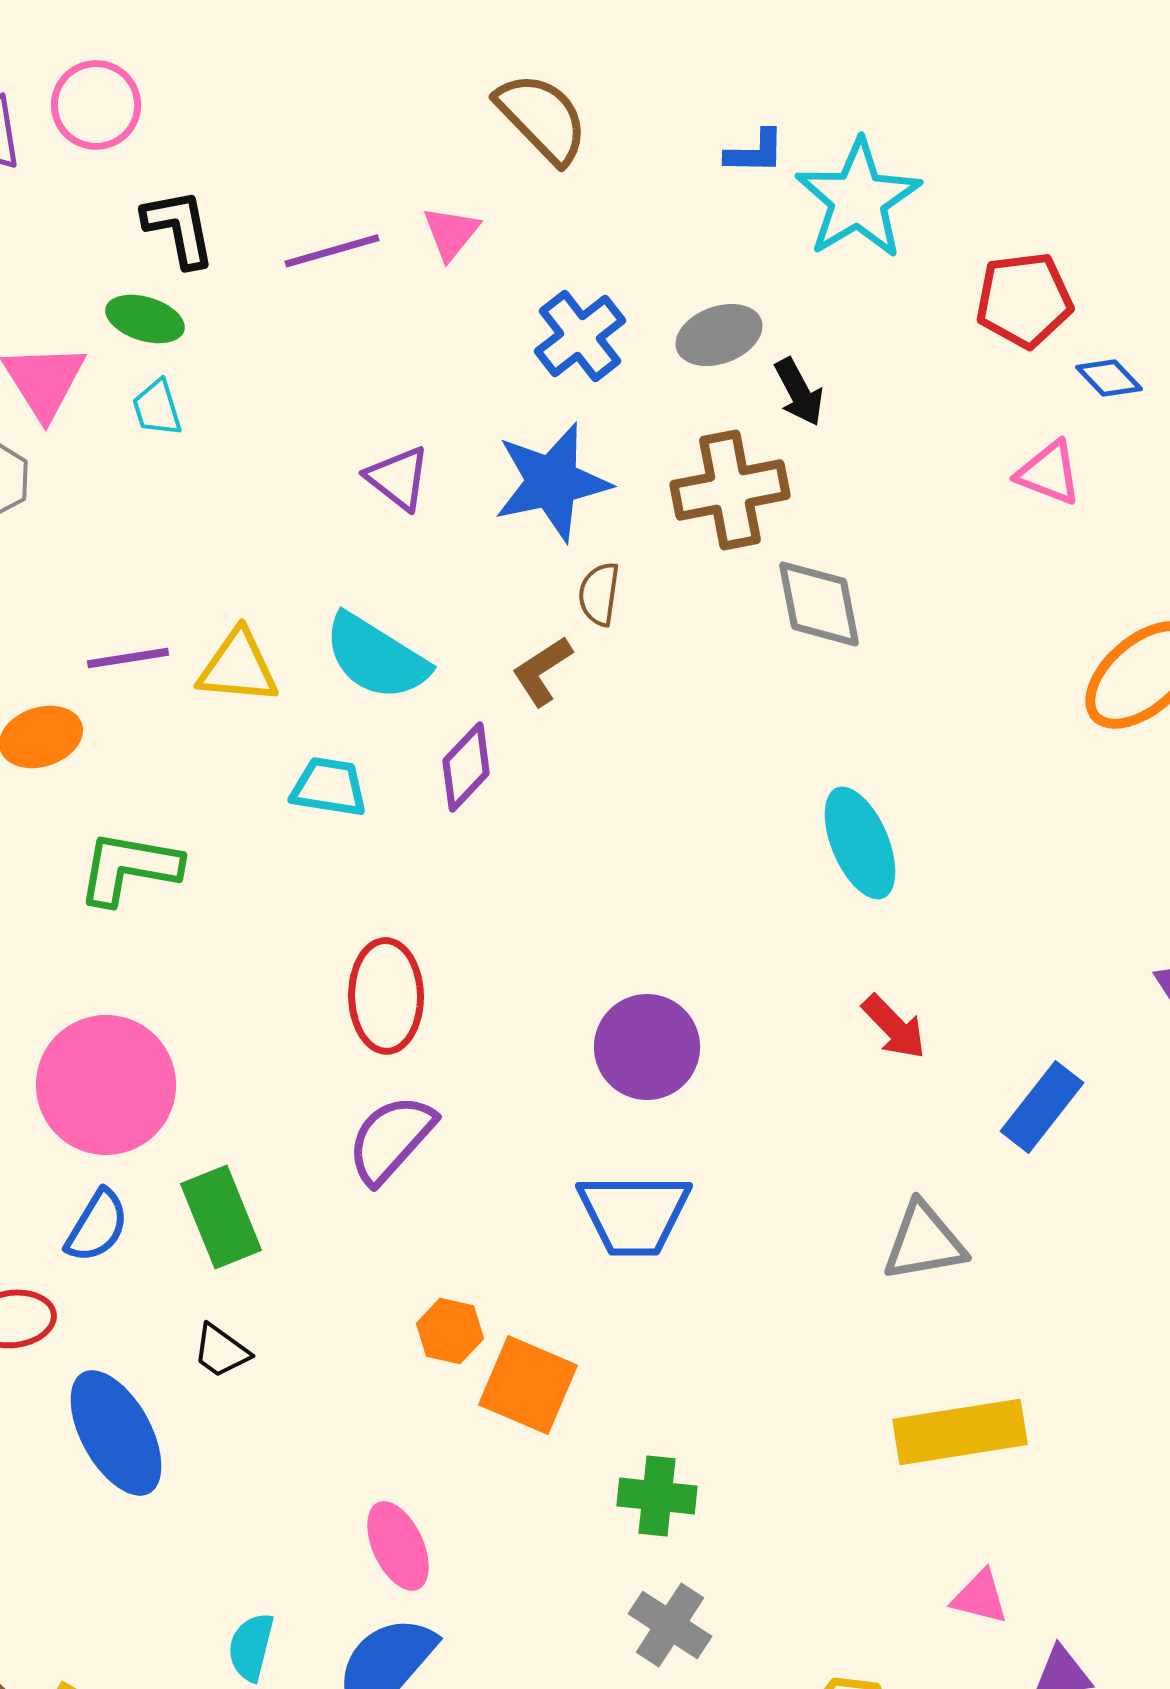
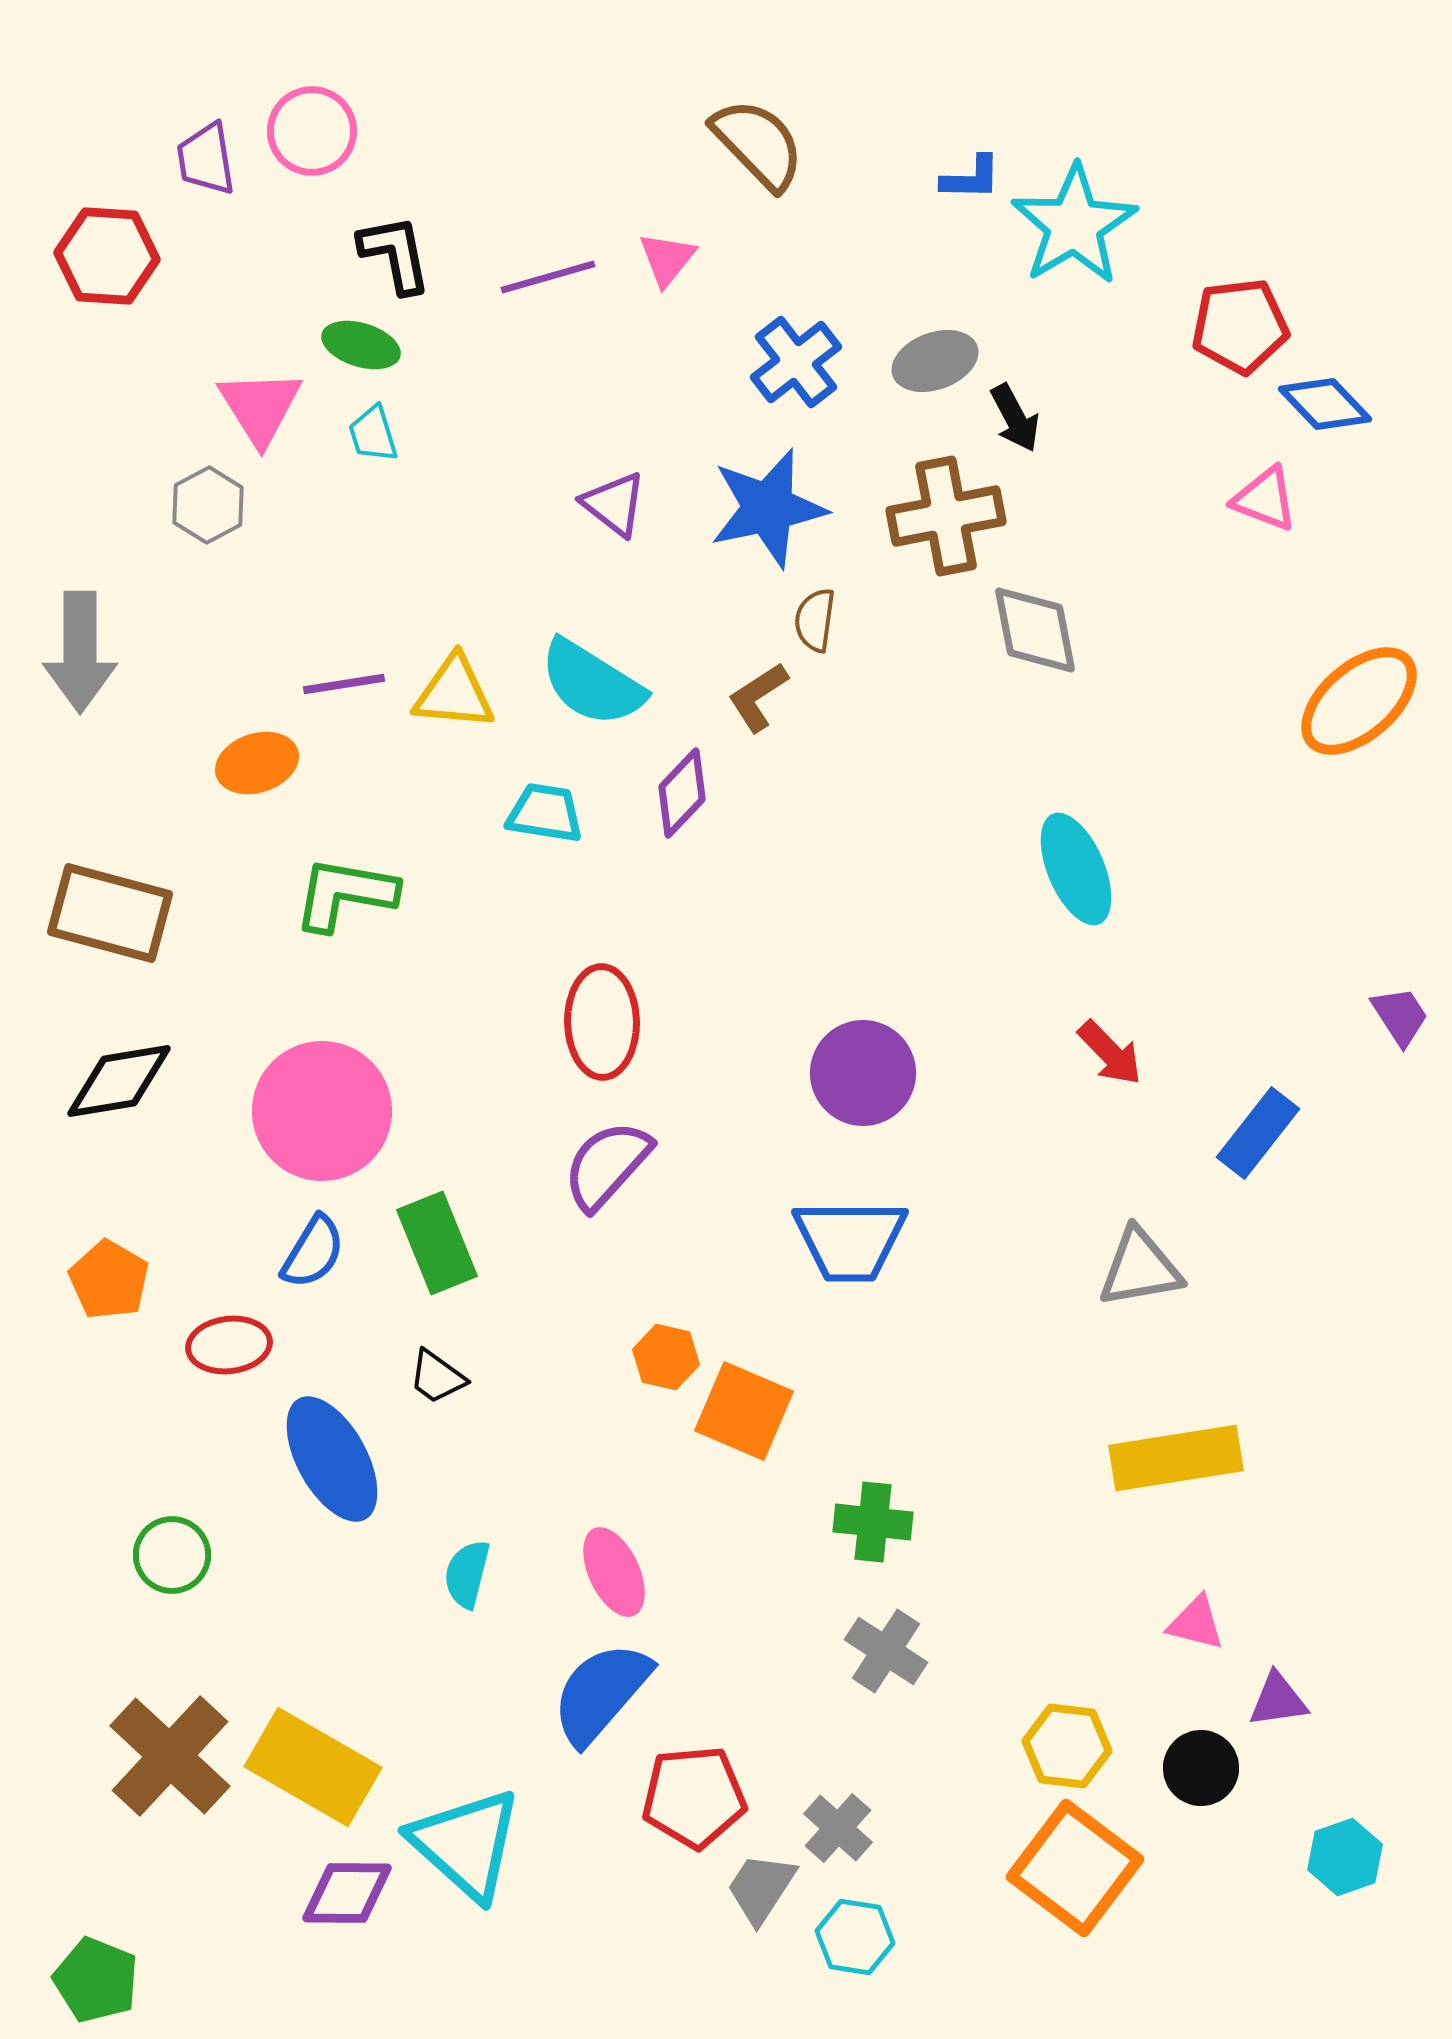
blue diamond: (1109, 378) -> (1325, 404), size x1.4
cyan semicircle: (251, 1647) -> (467, 1574), moved

